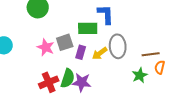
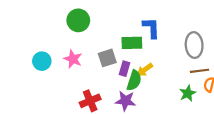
gray ellipse: (118, 46) -> (194, 45), moved
pink star: (46, 47) -> (73, 59), moved
green semicircle: (68, 78) -> (134, 80), moved

